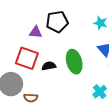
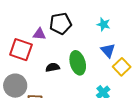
red square: (27, 58) -> (21, 50), moved

